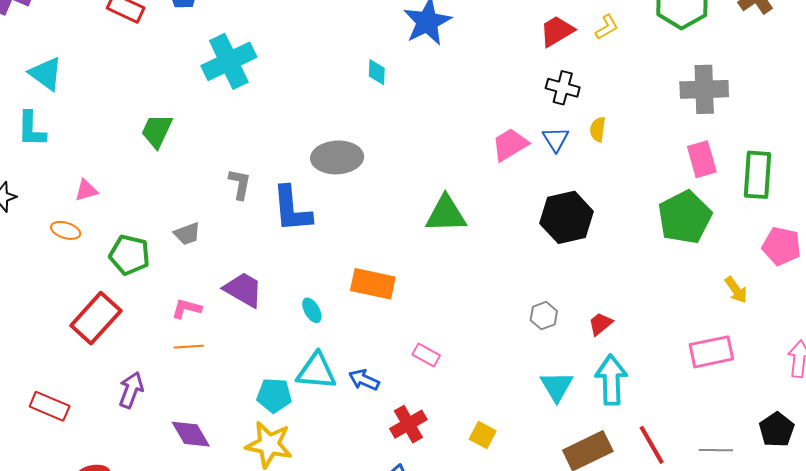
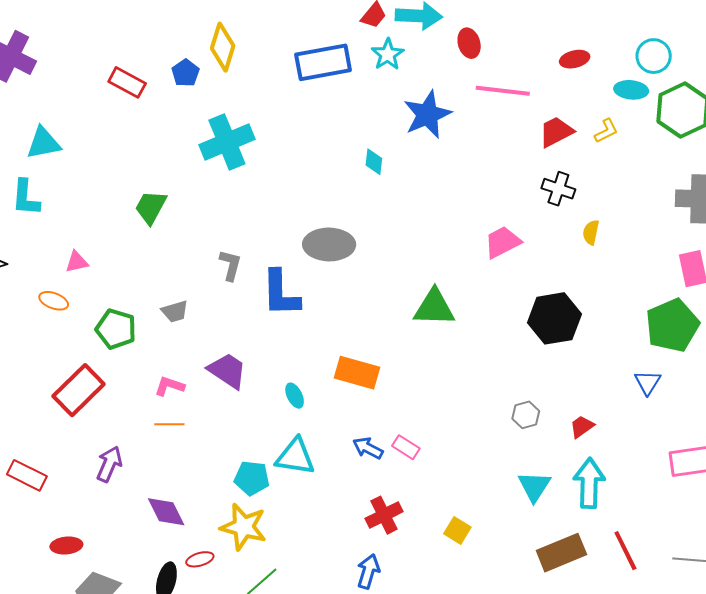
cyan triangle: (46, 74) -> (43, 143), turned -51
blue triangle: (556, 139) -> (648, 382), moved
blue arrow: (364, 380) -> (368, 448), moved

